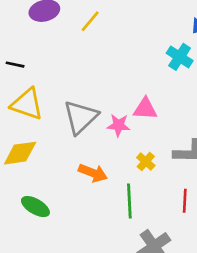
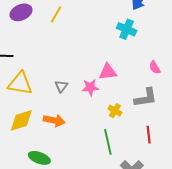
gray triangle: (81, 117) -> (61, 86), size x0.5
orange arrow: (93, 173) -> (54, 120), moved

